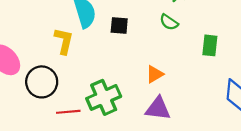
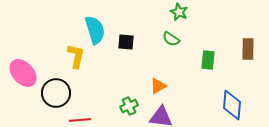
green cross: (104, 97) -> (129, 106), moved, size x0.6

